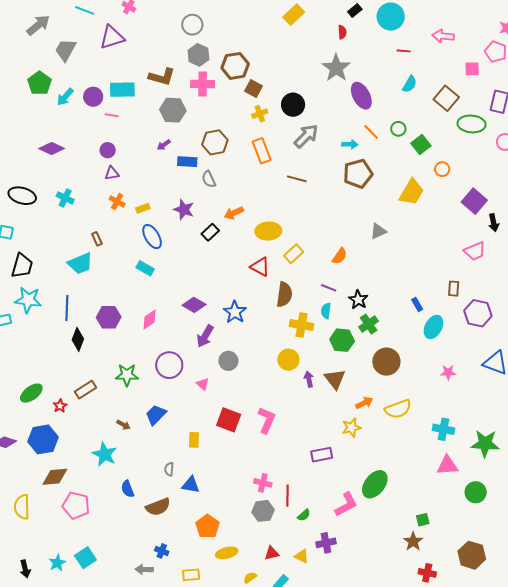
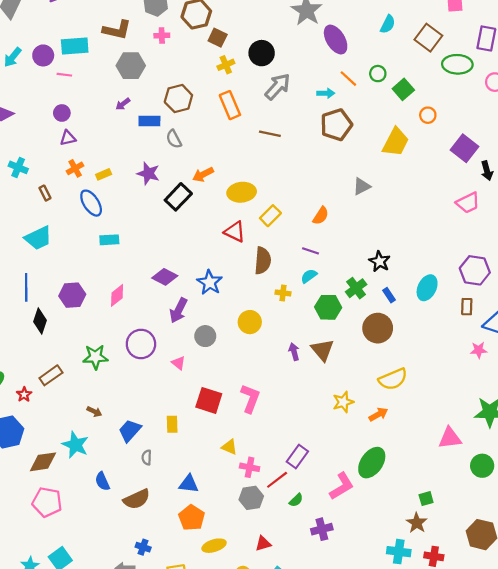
pink cross: (203, 84) -> (162, 36), size x0.6
orange cross: (117, 201) -> (75, 168), turned 35
black rectangle: (210, 232) -> (178, 197), size x1.4
blue ellipse: (152, 237) -> (91, 203), moved
brown rectangle: (97, 239) -> (45, 193), moved
cyan rectangle: (145, 268) -> (109, 240), turned -30
brown rectangle: (454, 289) -> (467, 307), moved
black star: (358, 300) -> (380, 261), moved
blue rectangle: (417, 304) -> (389, 295), moved
cyan semicircle: (326, 311) -> (309, 276), turned 49
yellow cross: (301, 325) -> (283, 293), size x0.6
yellow circle: (288, 360) -> (250, 322), moved
pink star: (448, 372) -> (479, 350), moved
orange arrow: (364, 403) -> (378, 414), moved
blue trapezoid: (156, 415) -> (130, 431), moved
cyan cross: (443, 429) -> (399, 552), moved
purple rectangle: (322, 455) -> (297, 457), moved, turned -40
brown diamond: (55, 477) -> (43, 462), moved
blue triangle: (191, 485) -> (189, 484), moved
red line: (287, 496) -> (277, 480), turned 55
yellow triangle: (302, 556) -> (229, 447), moved

